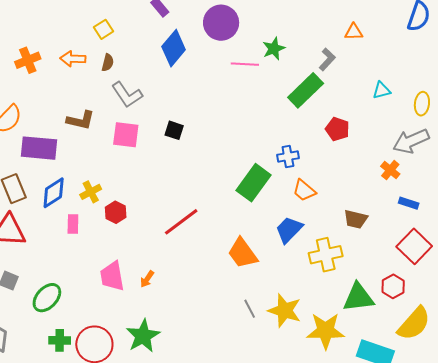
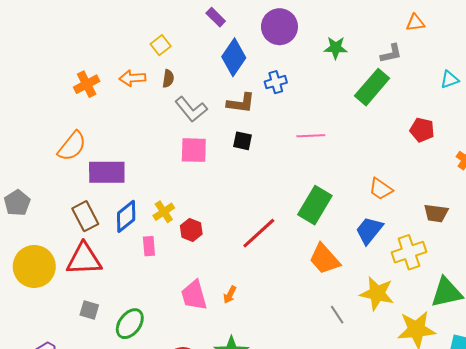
green star: (274, 49) -> (336, 48), turned 30
gray L-shape: (327, 59) -> (391, 53), turned 40
pink line: (245, 64) -> (311, 136), moved
brown L-shape: (81, 120) -> (241, 103), moved
red pentagon: (337, 129) -> (422, 130), moved
blue cross: (288, 156) -> (276, 82), moved
green rectangle: (253, 183) -> (315, 205), moved
yellow star: (285, 311) -> (377, 293), moved

